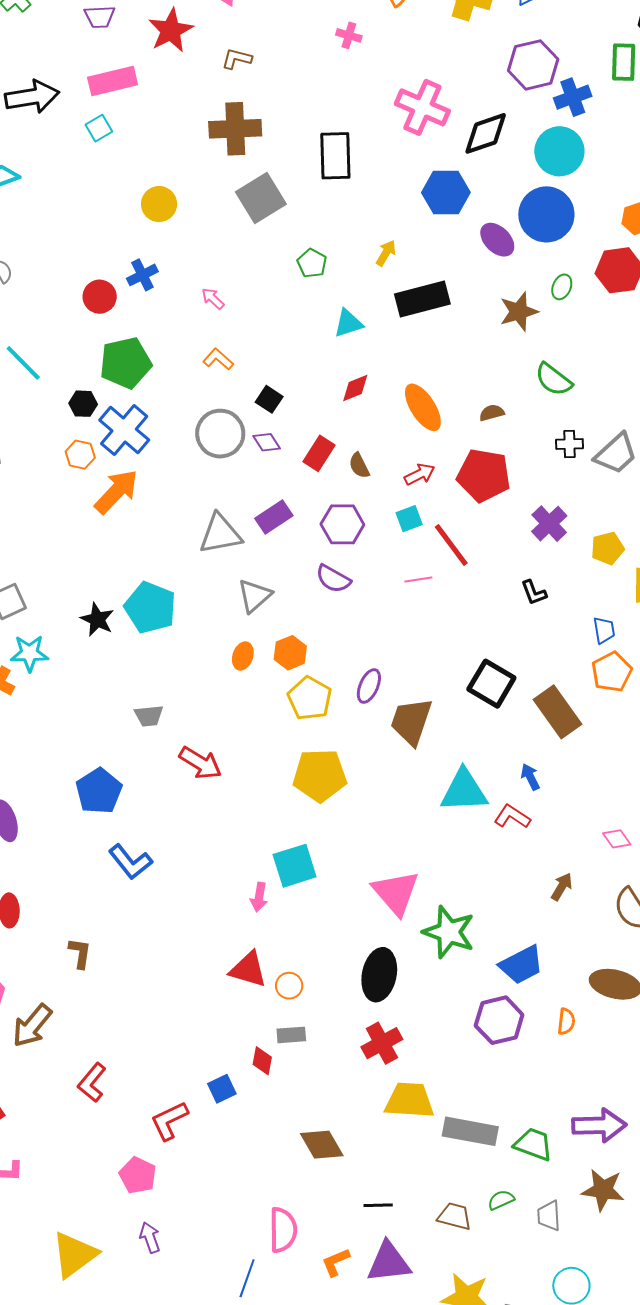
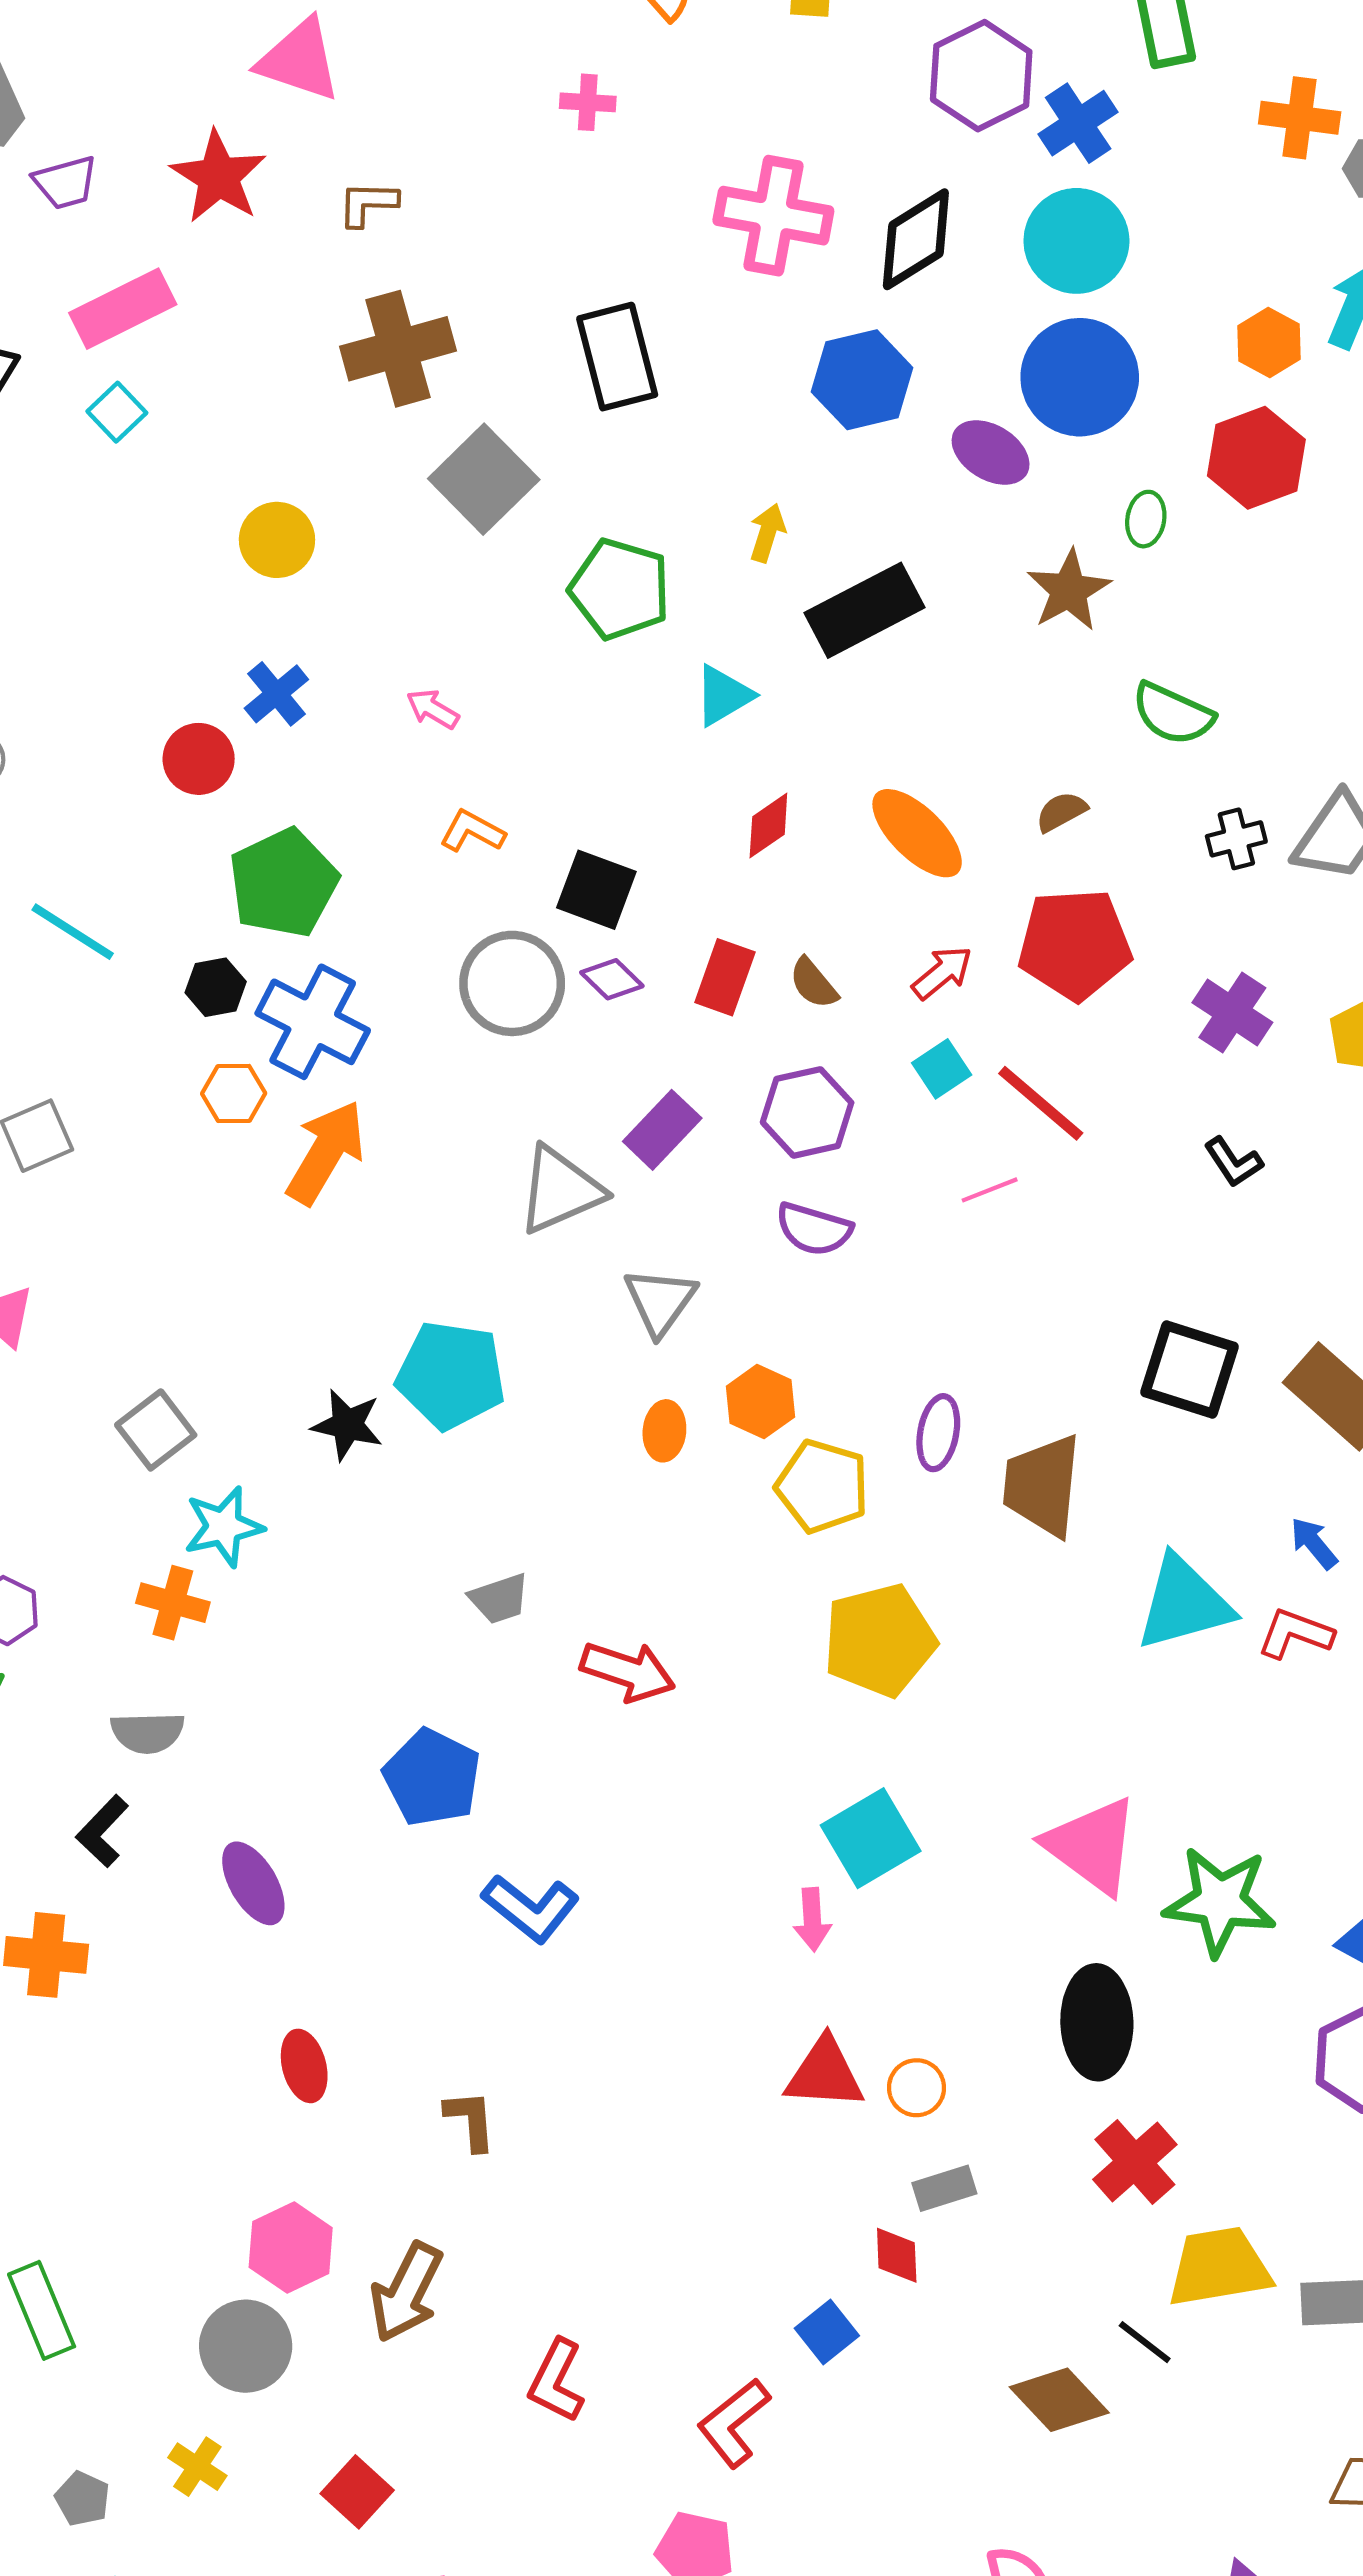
green pentagon: (312, 263) -> (620, 589), size x1.6
black square: (269, 399) -> (596, 890), size x1.4
black line: (378, 1205) -> (1145, 2342), moved, turned 52

